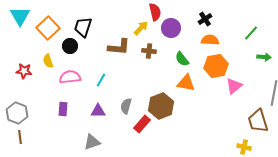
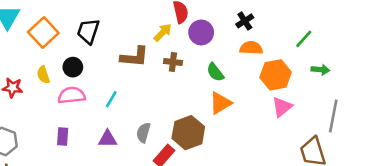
black circle: (70, 46) -> (73, 67), moved
orange hexagon: (216, 66) -> (276, 75), moved
orange triangle: (186, 83) -> (220, 103), turned -42

